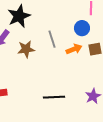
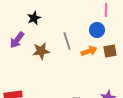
black star: (19, 16) -> (34, 18), size x0.6

